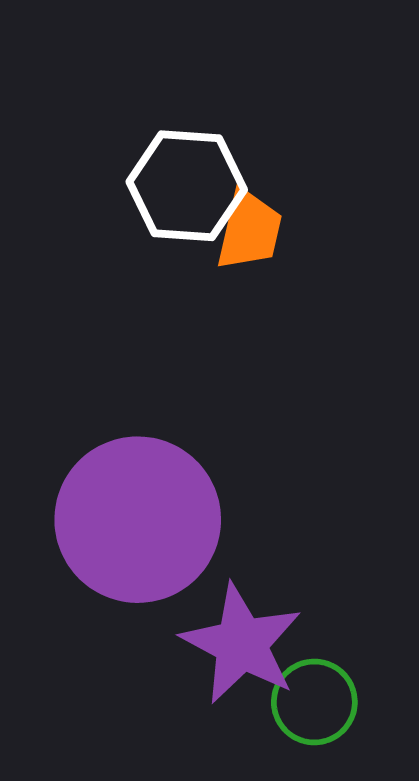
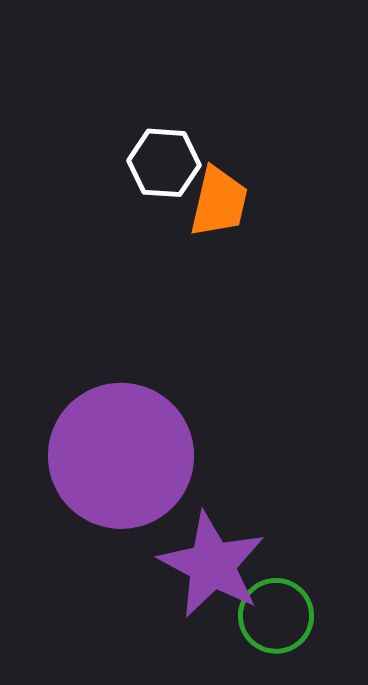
white hexagon: (187, 186) -> (164, 163), size x0.7

